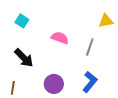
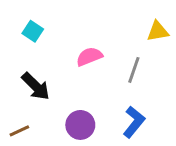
pink semicircle: (60, 38) -> (89, 57), turned -42
brown line: (13, 88) -> (19, 131), turned 56

